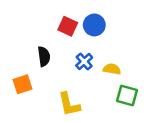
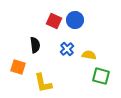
orange square: (22, 84) -> (18, 67), turned 35
yellow L-shape: (69, 104) -> (43, 83), moved

